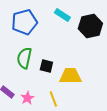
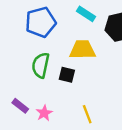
yellow trapezoid: (70, 76) -> (82, 50), moved
yellow line: (53, 99) -> (87, 114), moved

